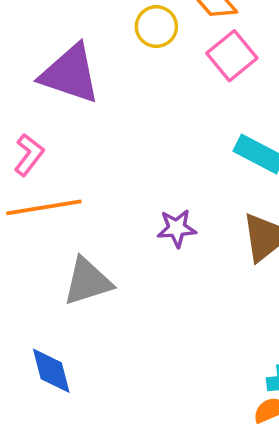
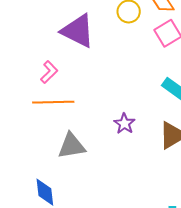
purple star: (177, 228) -> (124, 124), turned 30

